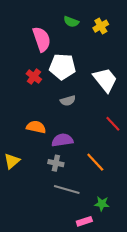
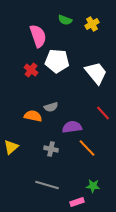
gray semicircle: (68, 101) -> (51, 107), moved
purple semicircle: (62, 140) -> (72, 127), moved
gray line: (67, 189) -> (47, 185), moved

